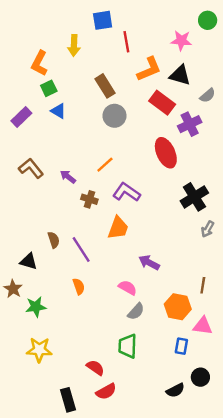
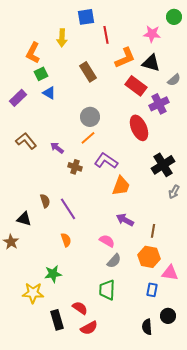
gray circle: (114, 116) -> (90, 117), moved
orange trapezoid: (118, 228) -> (121, 186), moved
brown line: (203, 285) -> (153, 231), moved
green star: (36, 307) -> (53, 274), moved
black semicircle: (175, 390) -> (147, 327), turned 112
black rectangle: (68, 400) -> (57, 320), moved

